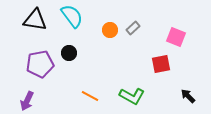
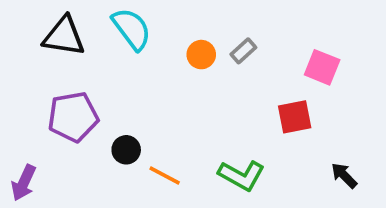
black circle: (69, 53) -> (126, 150), moved
purple arrow: (27, 101) -> (24, 183), moved

